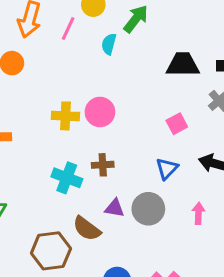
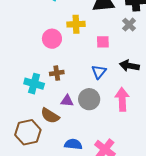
yellow cross: (65, 116) -> (76, 24), moved
pink square: (177, 124) -> (103, 42), turned 32
pink arrow: (198, 213) -> (122, 99), size x1.6

